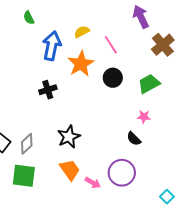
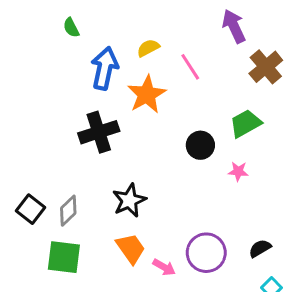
black circle: (113, 78) -> (200, 145), moved
black cross: (48, 90) -> (99, 132), size x1.5
black semicircle: (134, 139) -> (260, 248), moved, turned 105

